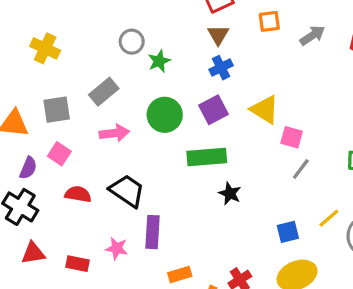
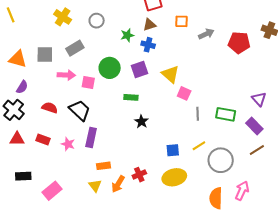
brown triangle: (218, 35) -> (149, 25), turned 32
yellow cross: (45, 48) -> (63, 17), moved
green star: (159, 61) -> (127, 35), moved
blue cross: (221, 68) -> (148, 45), turned 32
pink arrow: (114, 133) -> (66, 75), moved
pink square: (59, 154) -> (88, 82), moved, turned -32
green rectangle: (207, 157) -> (131, 97), size x0.6
gray line: (301, 169) -> (198, 114), moved, turned -48
red rectangle: (77, 264) -> (43, 140), moved

